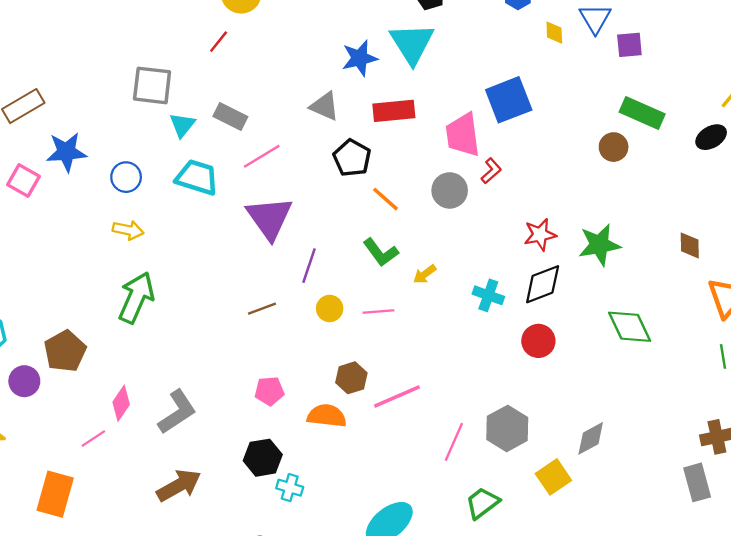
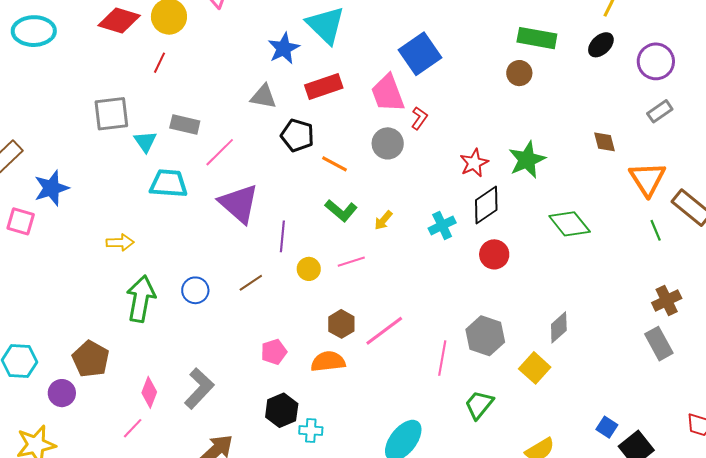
blue circle: (126, 177) -> (195, 290), moved
cyan cross: (488, 295) -> (442, 225), turned -32

